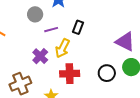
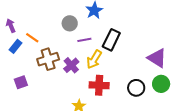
black rectangle: (78, 27) -> (111, 40), size x1.5
brown cross: (20, 84) -> (48, 59), moved

